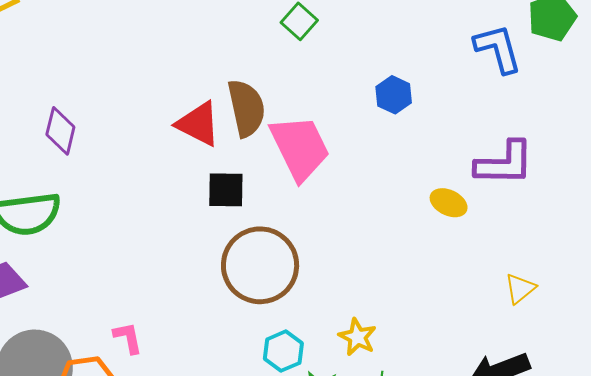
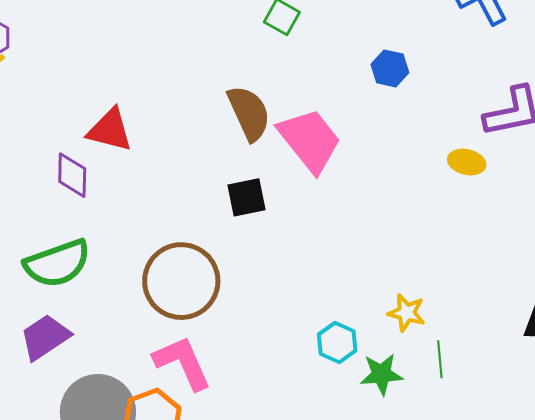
red triangle: (198, 124) -> (110, 130), moved
brown circle: (260, 265) -> (181, 281), moved
pink L-shape: (128, 338) -> (183, 363), size x1.8

